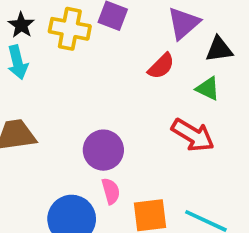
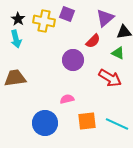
purple circle: (103, 150) -> (73, 60), moved
pink semicircle: (111, 191) -> (67, 99), moved, turned -88

